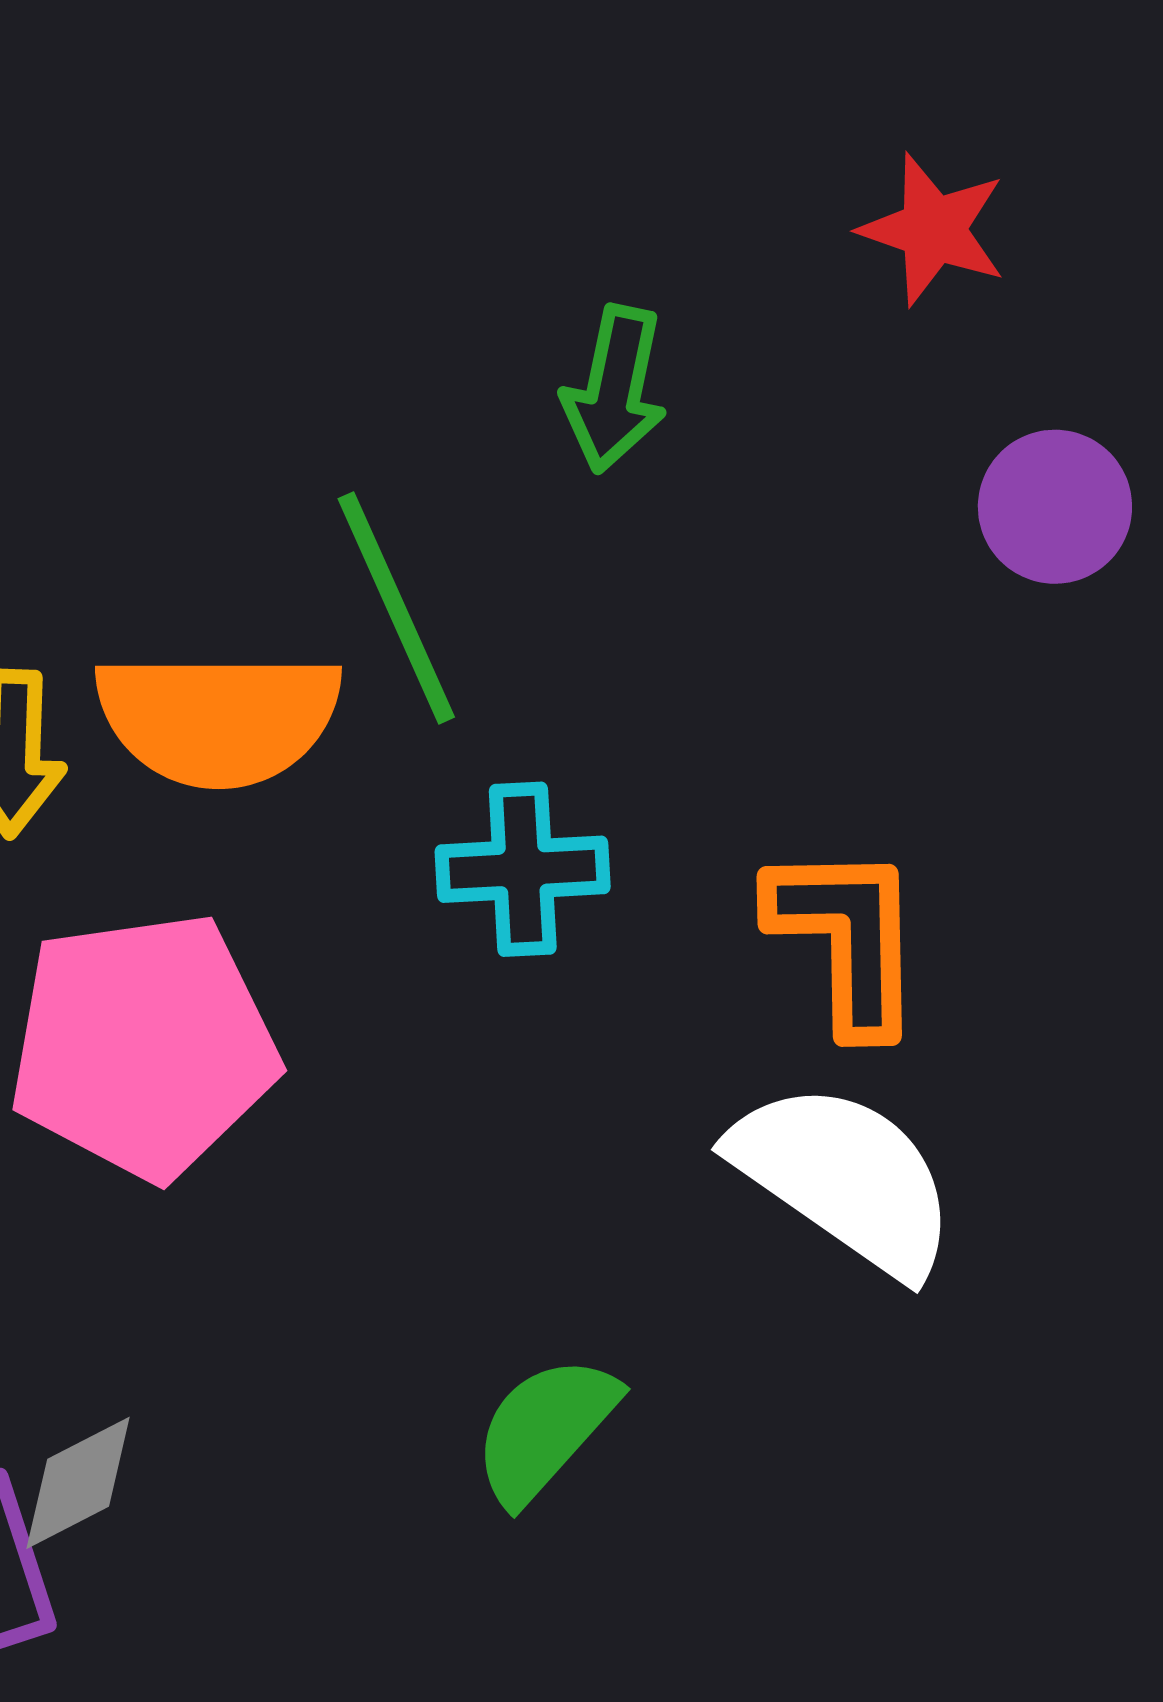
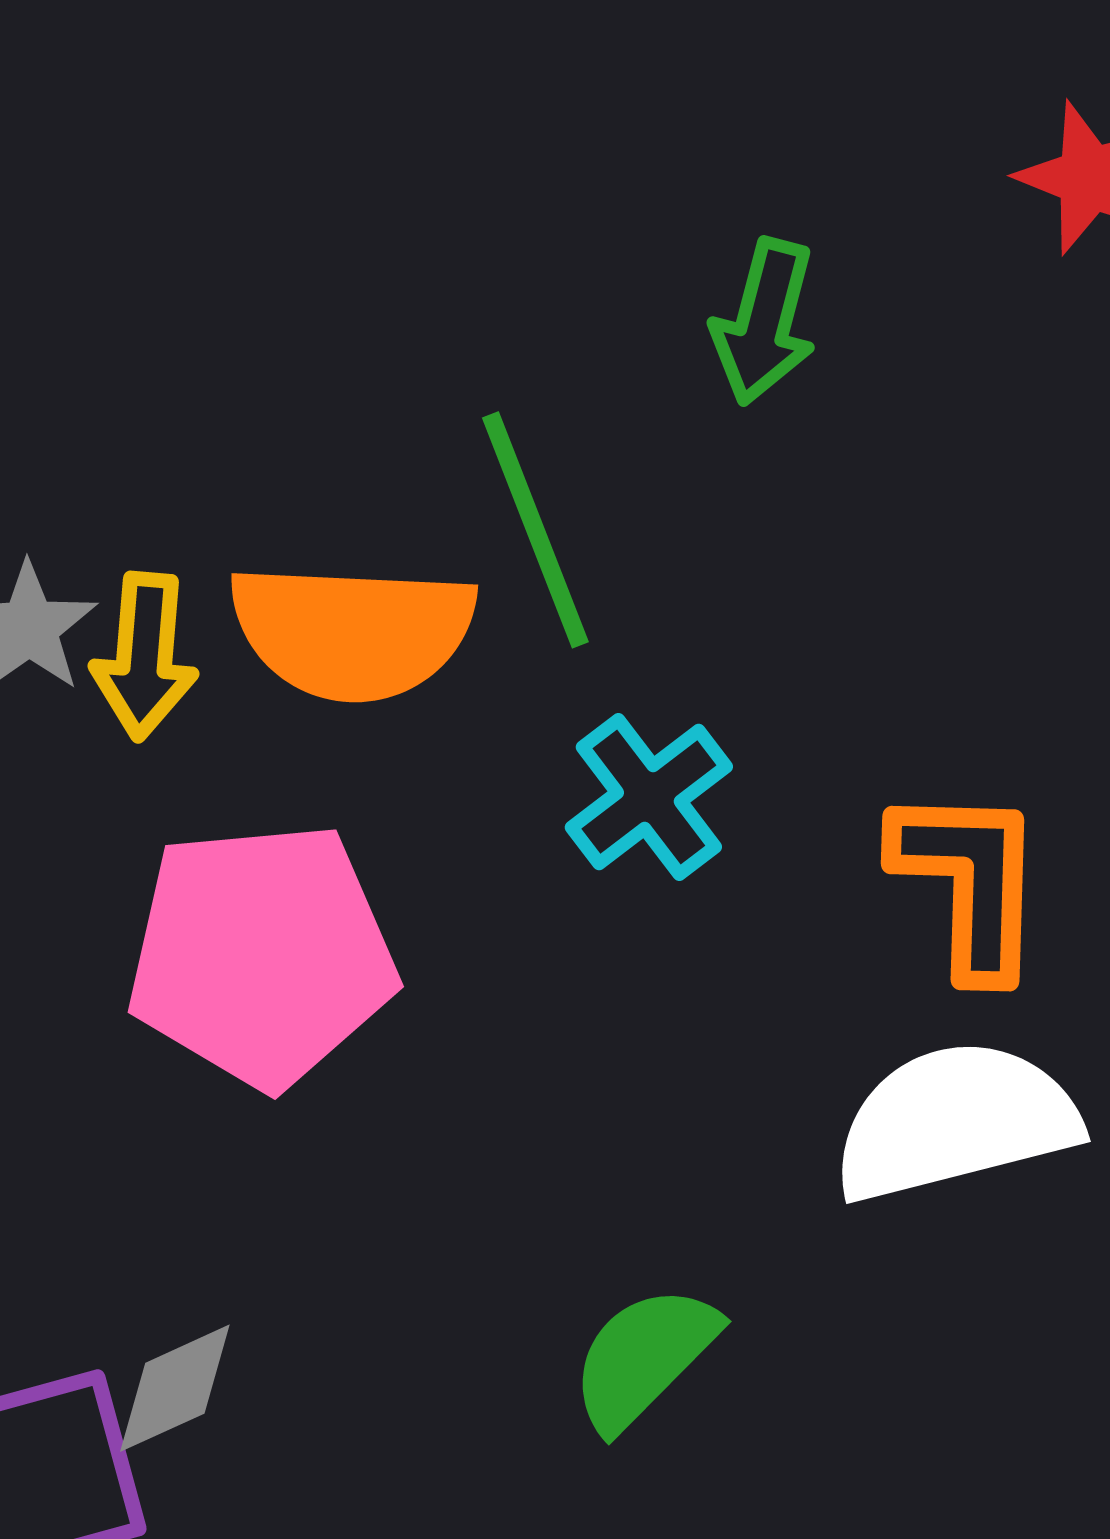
cyan cross: (523, 869) -> (649, 797), turned -37
white semicircle: (845, 1178) -> (955, 1121), turned -52

